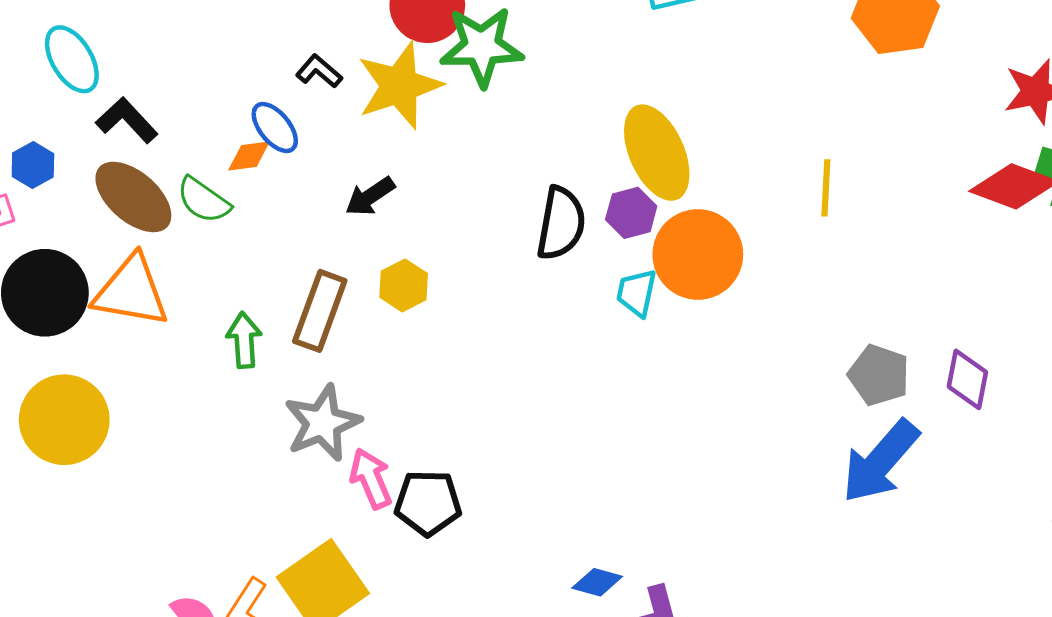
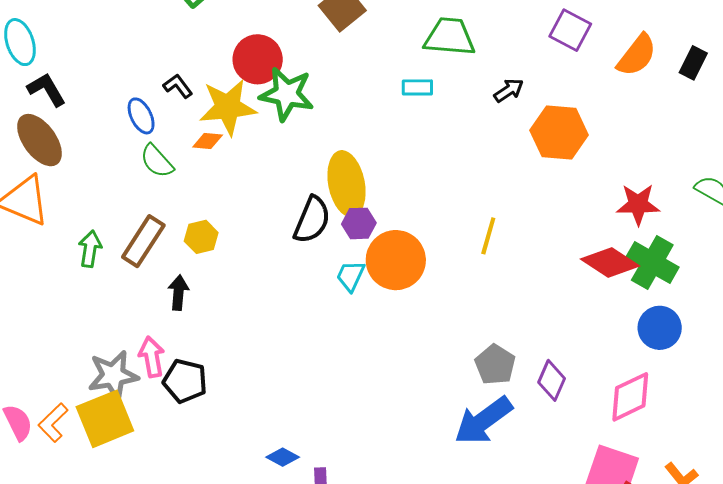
yellow ellipse: (657, 153) -> (346, 184), moved
orange diamond: (249, 156) -> (208, 141), moved
black arrow: (370, 196) -> (178, 293), moved, turned 116
green semicircle: (204, 200) -> (157, 161), moved
gray star: (323, 423) -> (113, 375), moved

